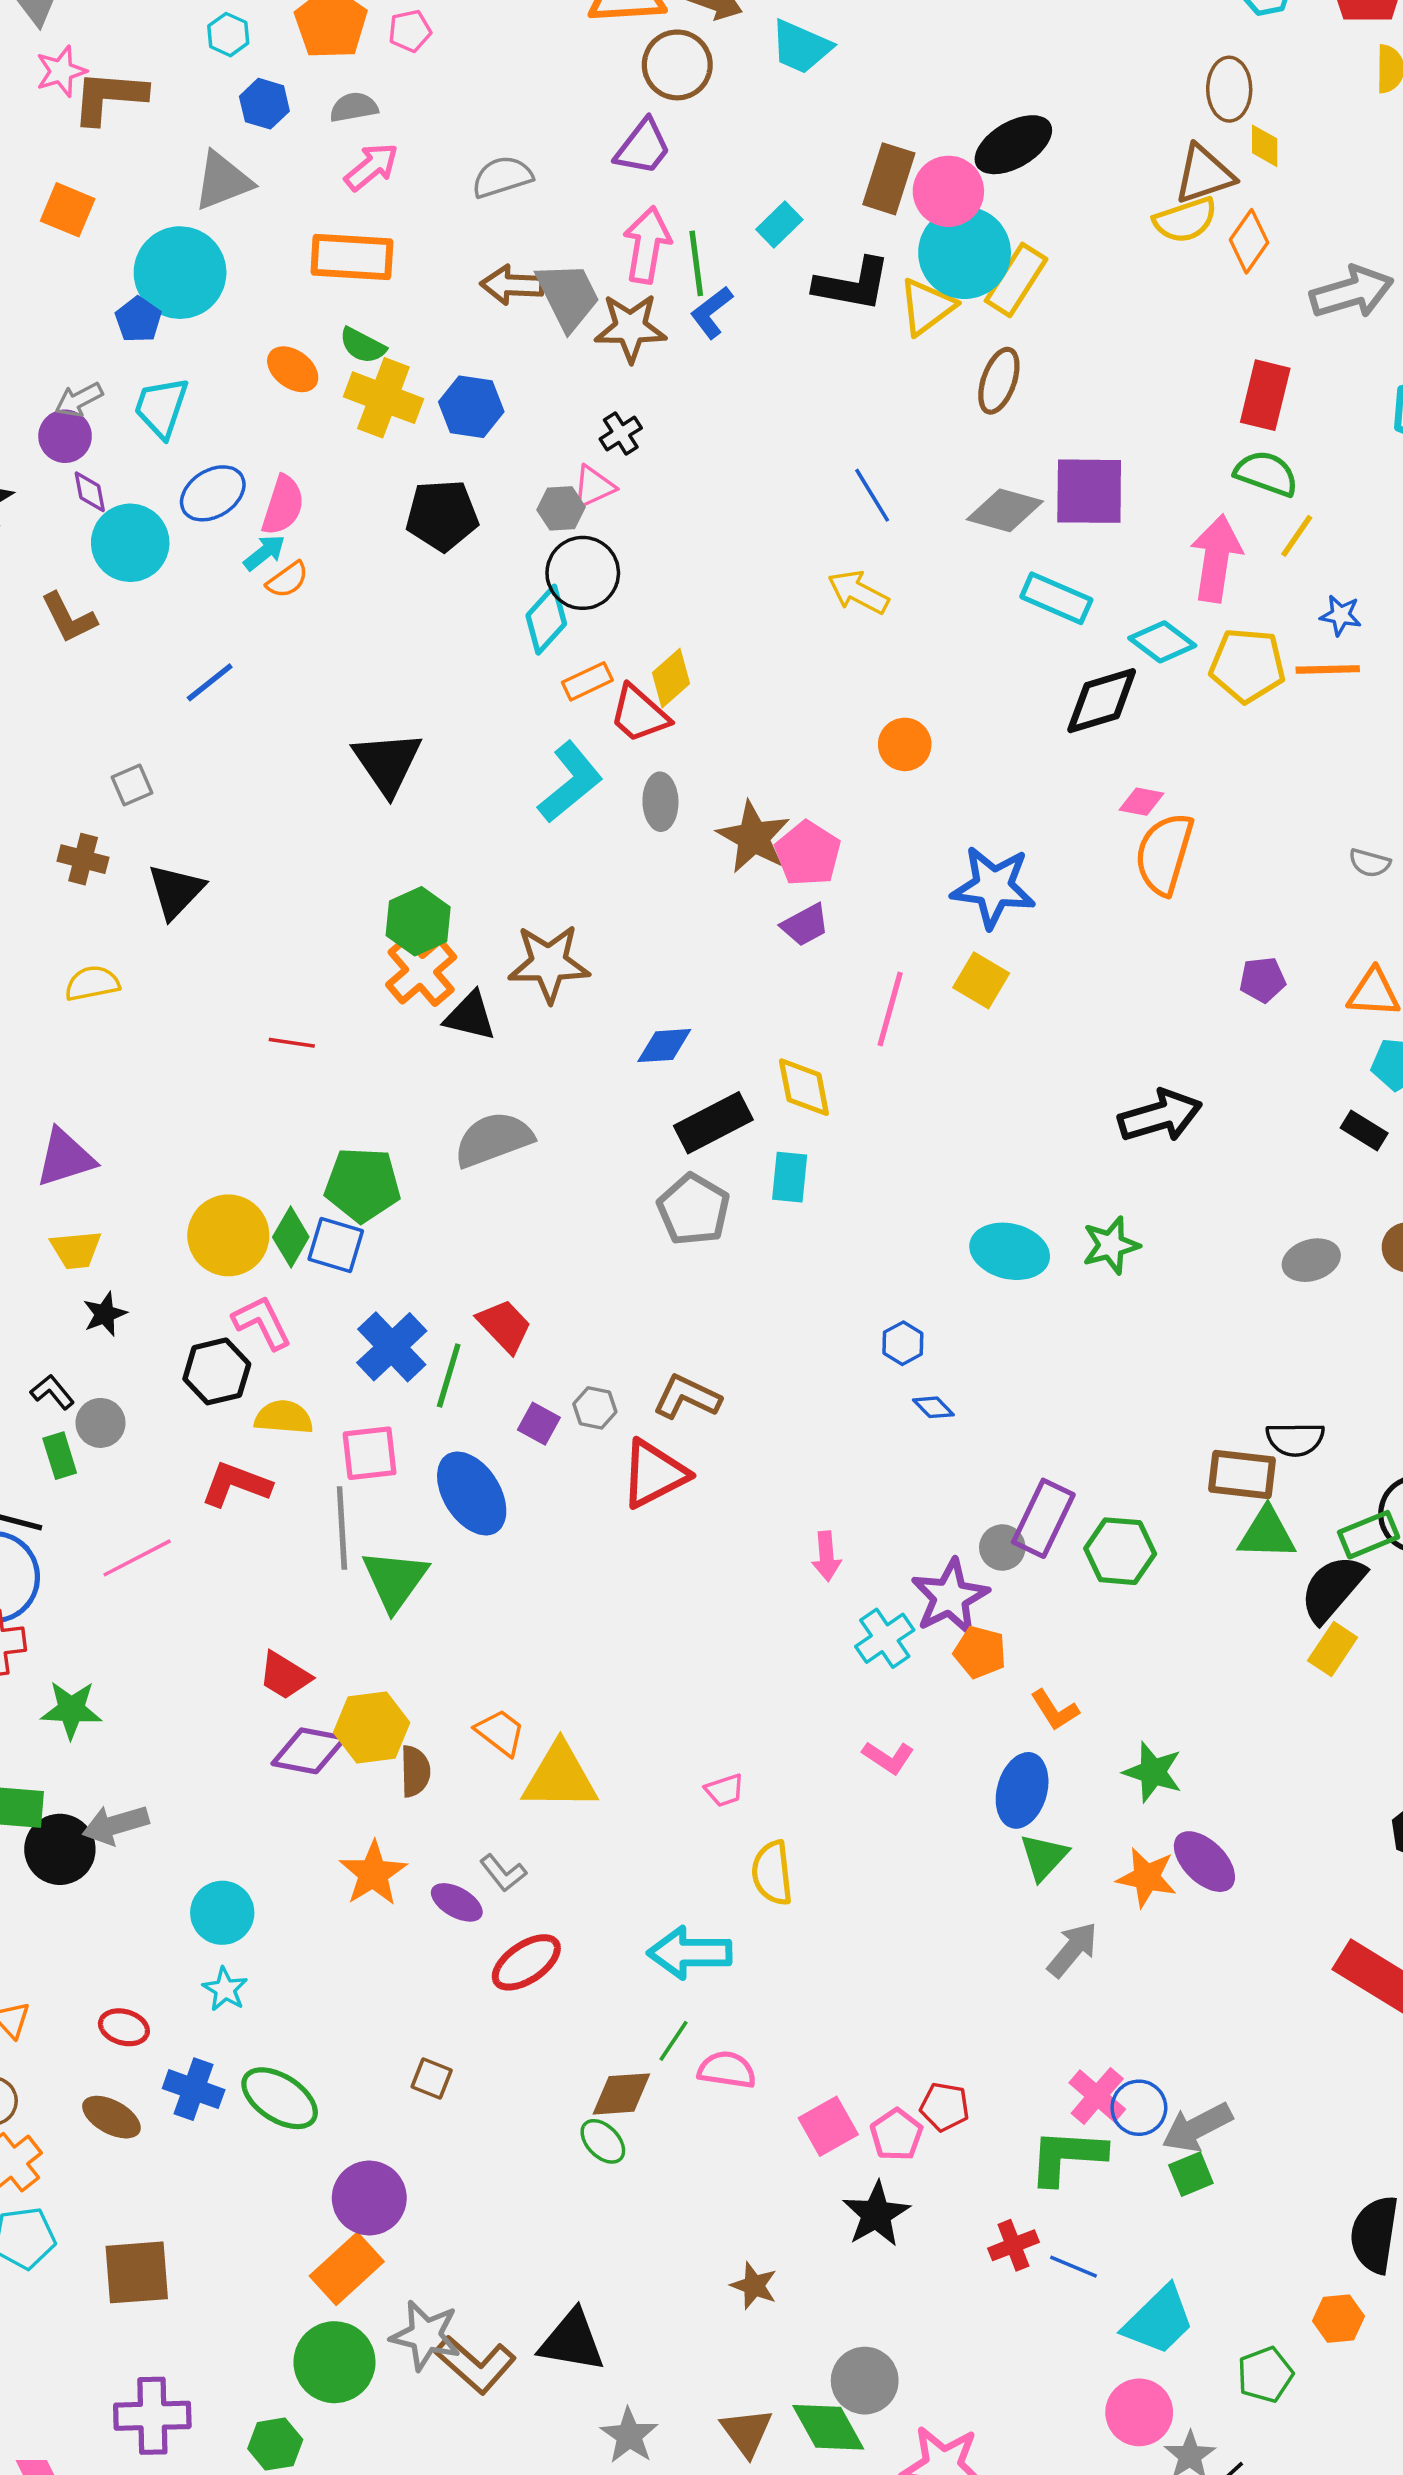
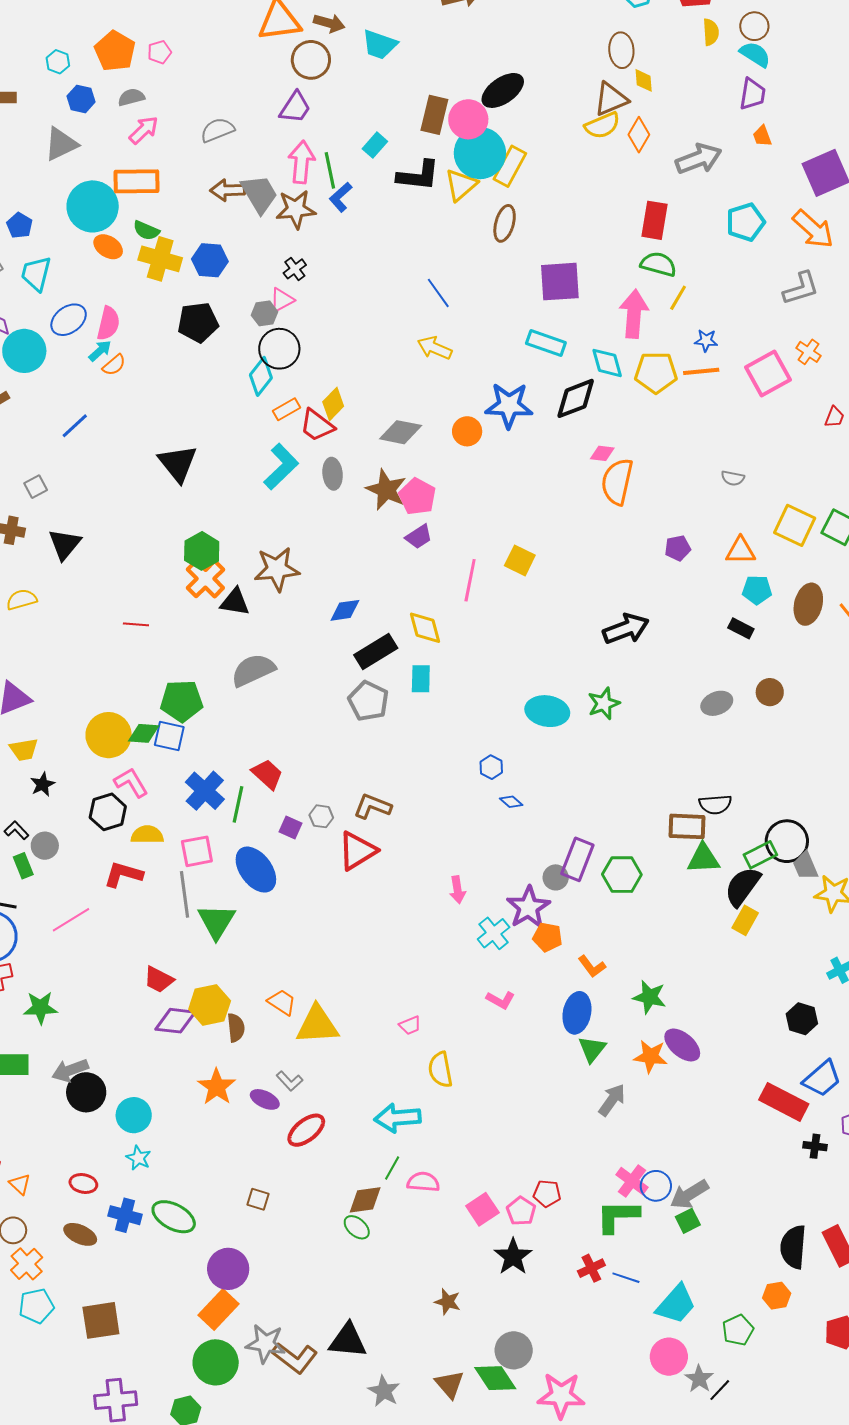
cyan circle: (180, 273) -> (93, 206), moved
gray diamond: (1005, 510) -> (401, 432), moved
cyan diamond: (1162, 642) -> (607, 363), turned 42
blue star: (993, 887) -> (509, 405), moved
green diamond: (291, 1237) -> (144, 733), turned 68
black circle: (60, 1849) -> (86, 1092), moved

